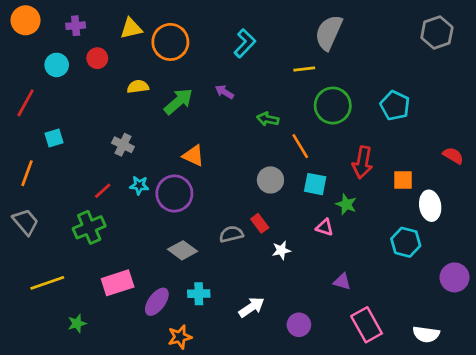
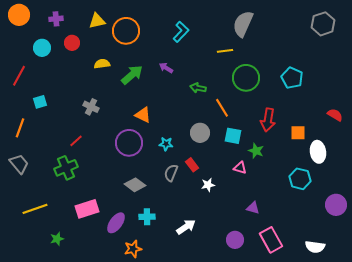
cyan star: (139, 185) -> (166, 144), moved
gray semicircle: (231, 234) -> (171, 173), turned -54
purple circle: (299, 325) -> (235, 240), moved

